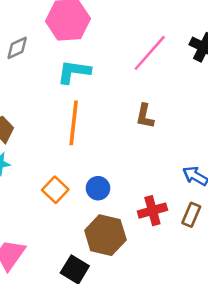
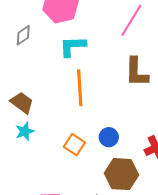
brown L-shape: (145, 116) -> (136, 72), size x1.5

